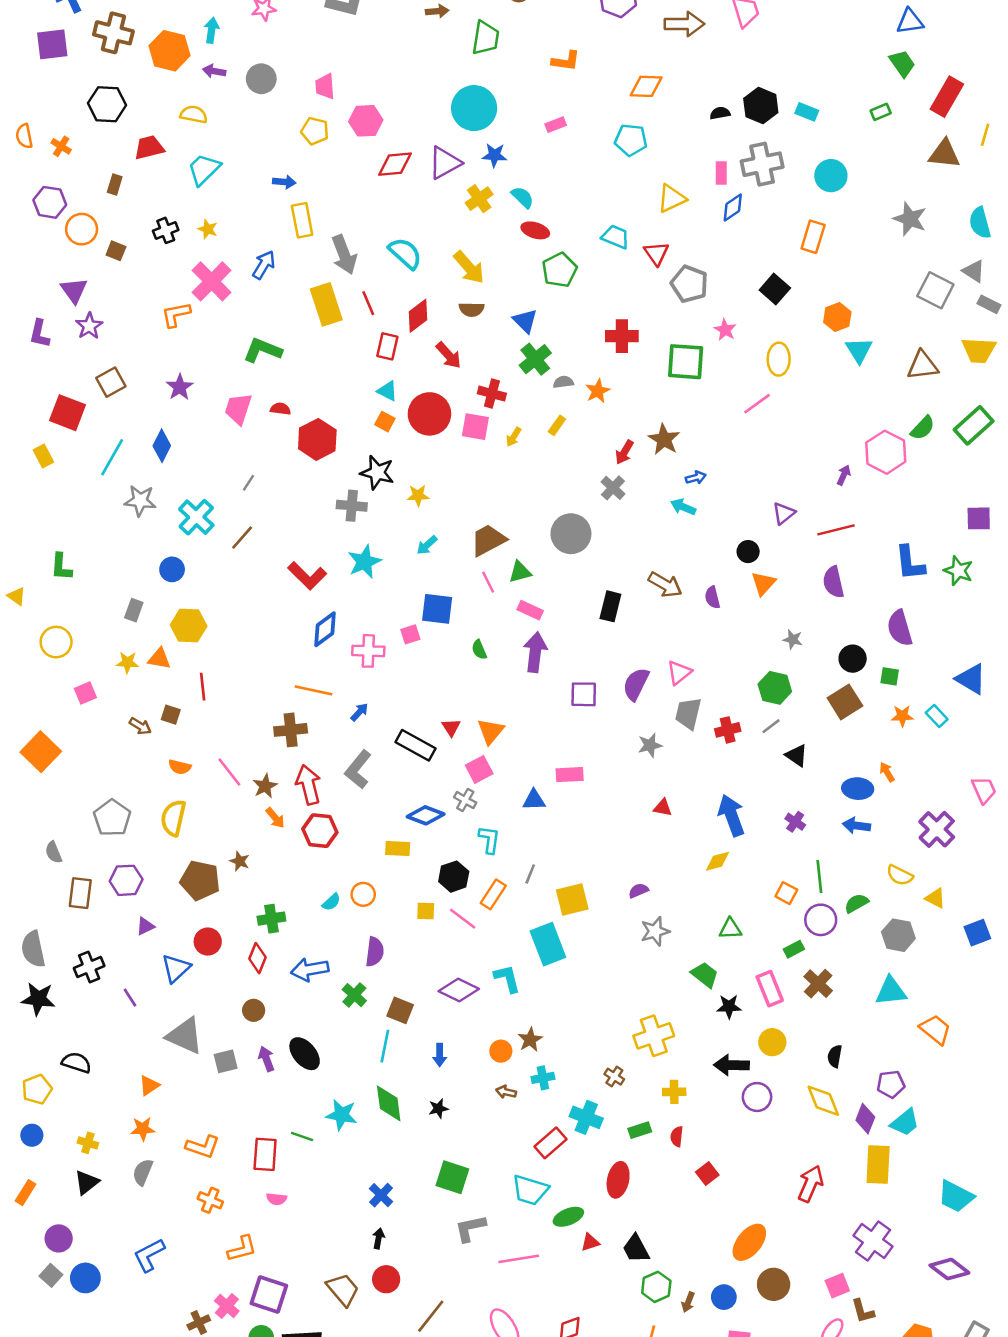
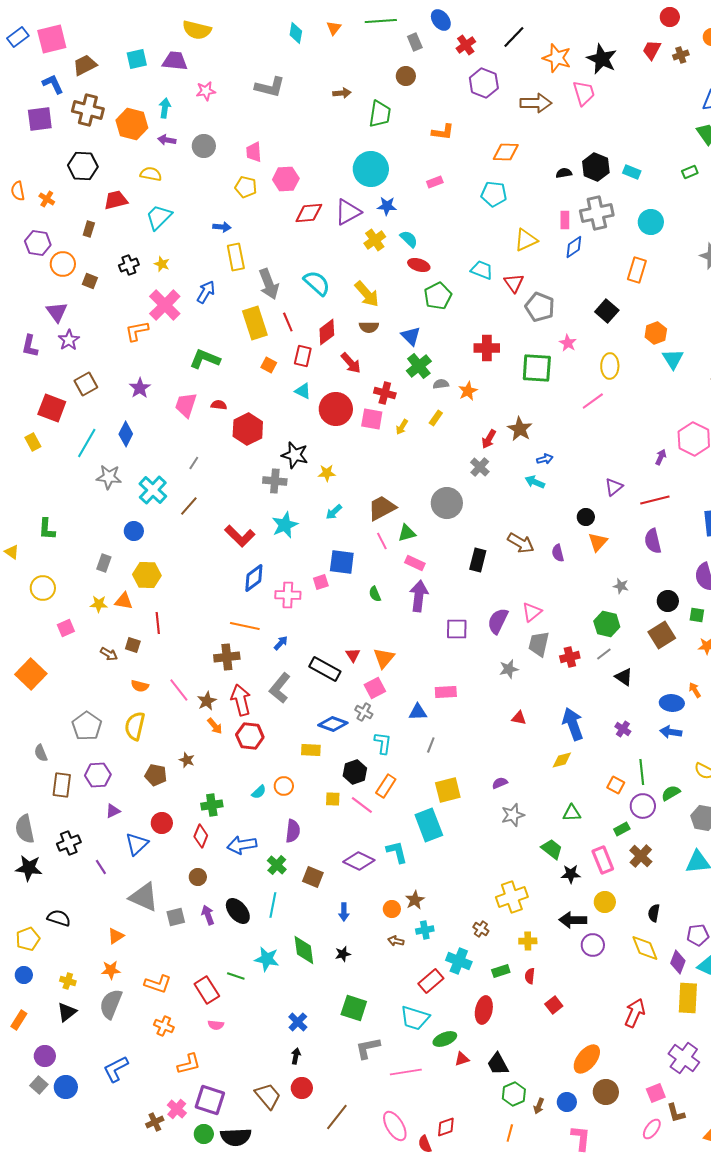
orange square: (385, 422) -> (269, 365), moved
gray line: (530, 874) -> (431, 745), moved
brown pentagon: (200, 880) -> (156, 775), size x0.7
cyan line: (385, 1046) -> (273, 905), moved
red rectangle: (265, 1154) -> (207, 990), turned -36
gray semicircle: (143, 1172) -> (111, 1004), size x1.4

